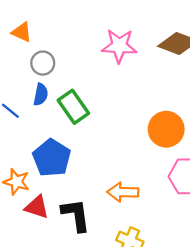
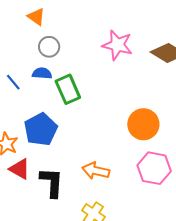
blue semicircle: (41, 94) -> (42, 73), turned -108

